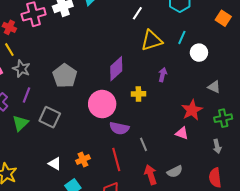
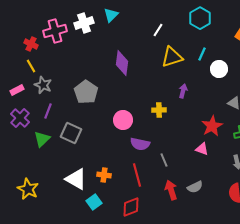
purple diamond: (116, 69) -> (122, 63), moved, turned -40
pink circle: (102, 104) -> (123, 120), size x0.7
orange cross: (83, 159) -> (104, 175), turned 32
white triangle: (55, 164) -> (76, 179), size x1.6

